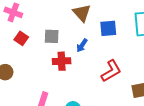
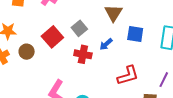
gray square: (52, 36) -> (79, 28), turned 35
red square: (21, 38) -> (52, 37), moved, size x1.5

